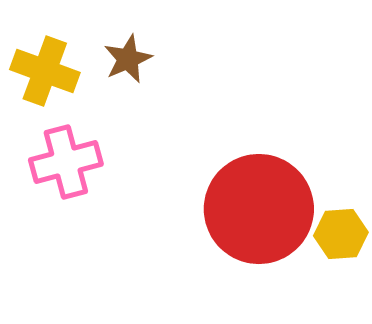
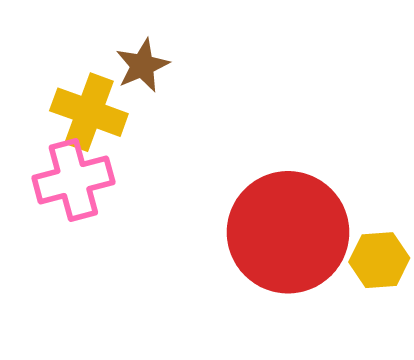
yellow cross: (45, 71) -> (89, 112), moved

